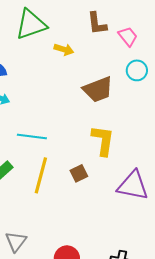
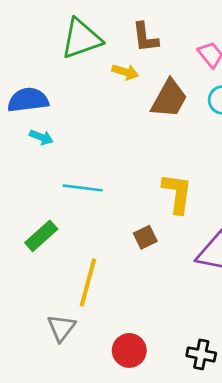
brown L-shape: (97, 23) -> (145, 37), moved
brown trapezoid: (98, 89) -> (169, 99), moved, turned -40
yellow line: (41, 175) -> (88, 282), moved

